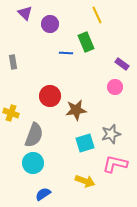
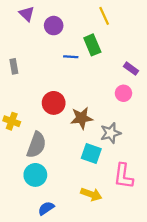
gray star: (111, 134) -> (111, 133), moved
cyan square: (85, 143) -> (91, 153), turned 36
pink L-shape: (115, 164) -> (123, 176), turned -95

